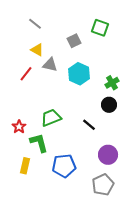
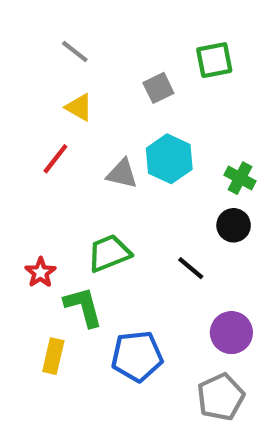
green square: (100, 28) -> (214, 60), turned -30
gray triangle: (50, 65) -> (122, 174), moved
green cross: (112, 83) -> (240, 178), turned -32

